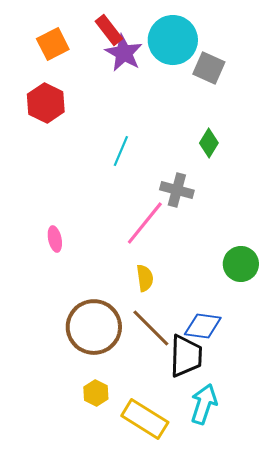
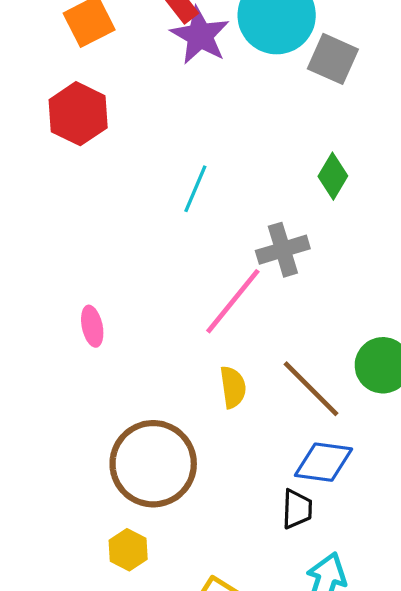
gray cross: (177, 190) -> (283, 250), turned -32
brown line: (151, 328) -> (311, 389), moved
black trapezoid: (186, 356) -> (297, 509), size x0.6
yellow hexagon: (96, 393) -> (128, 550), moved

